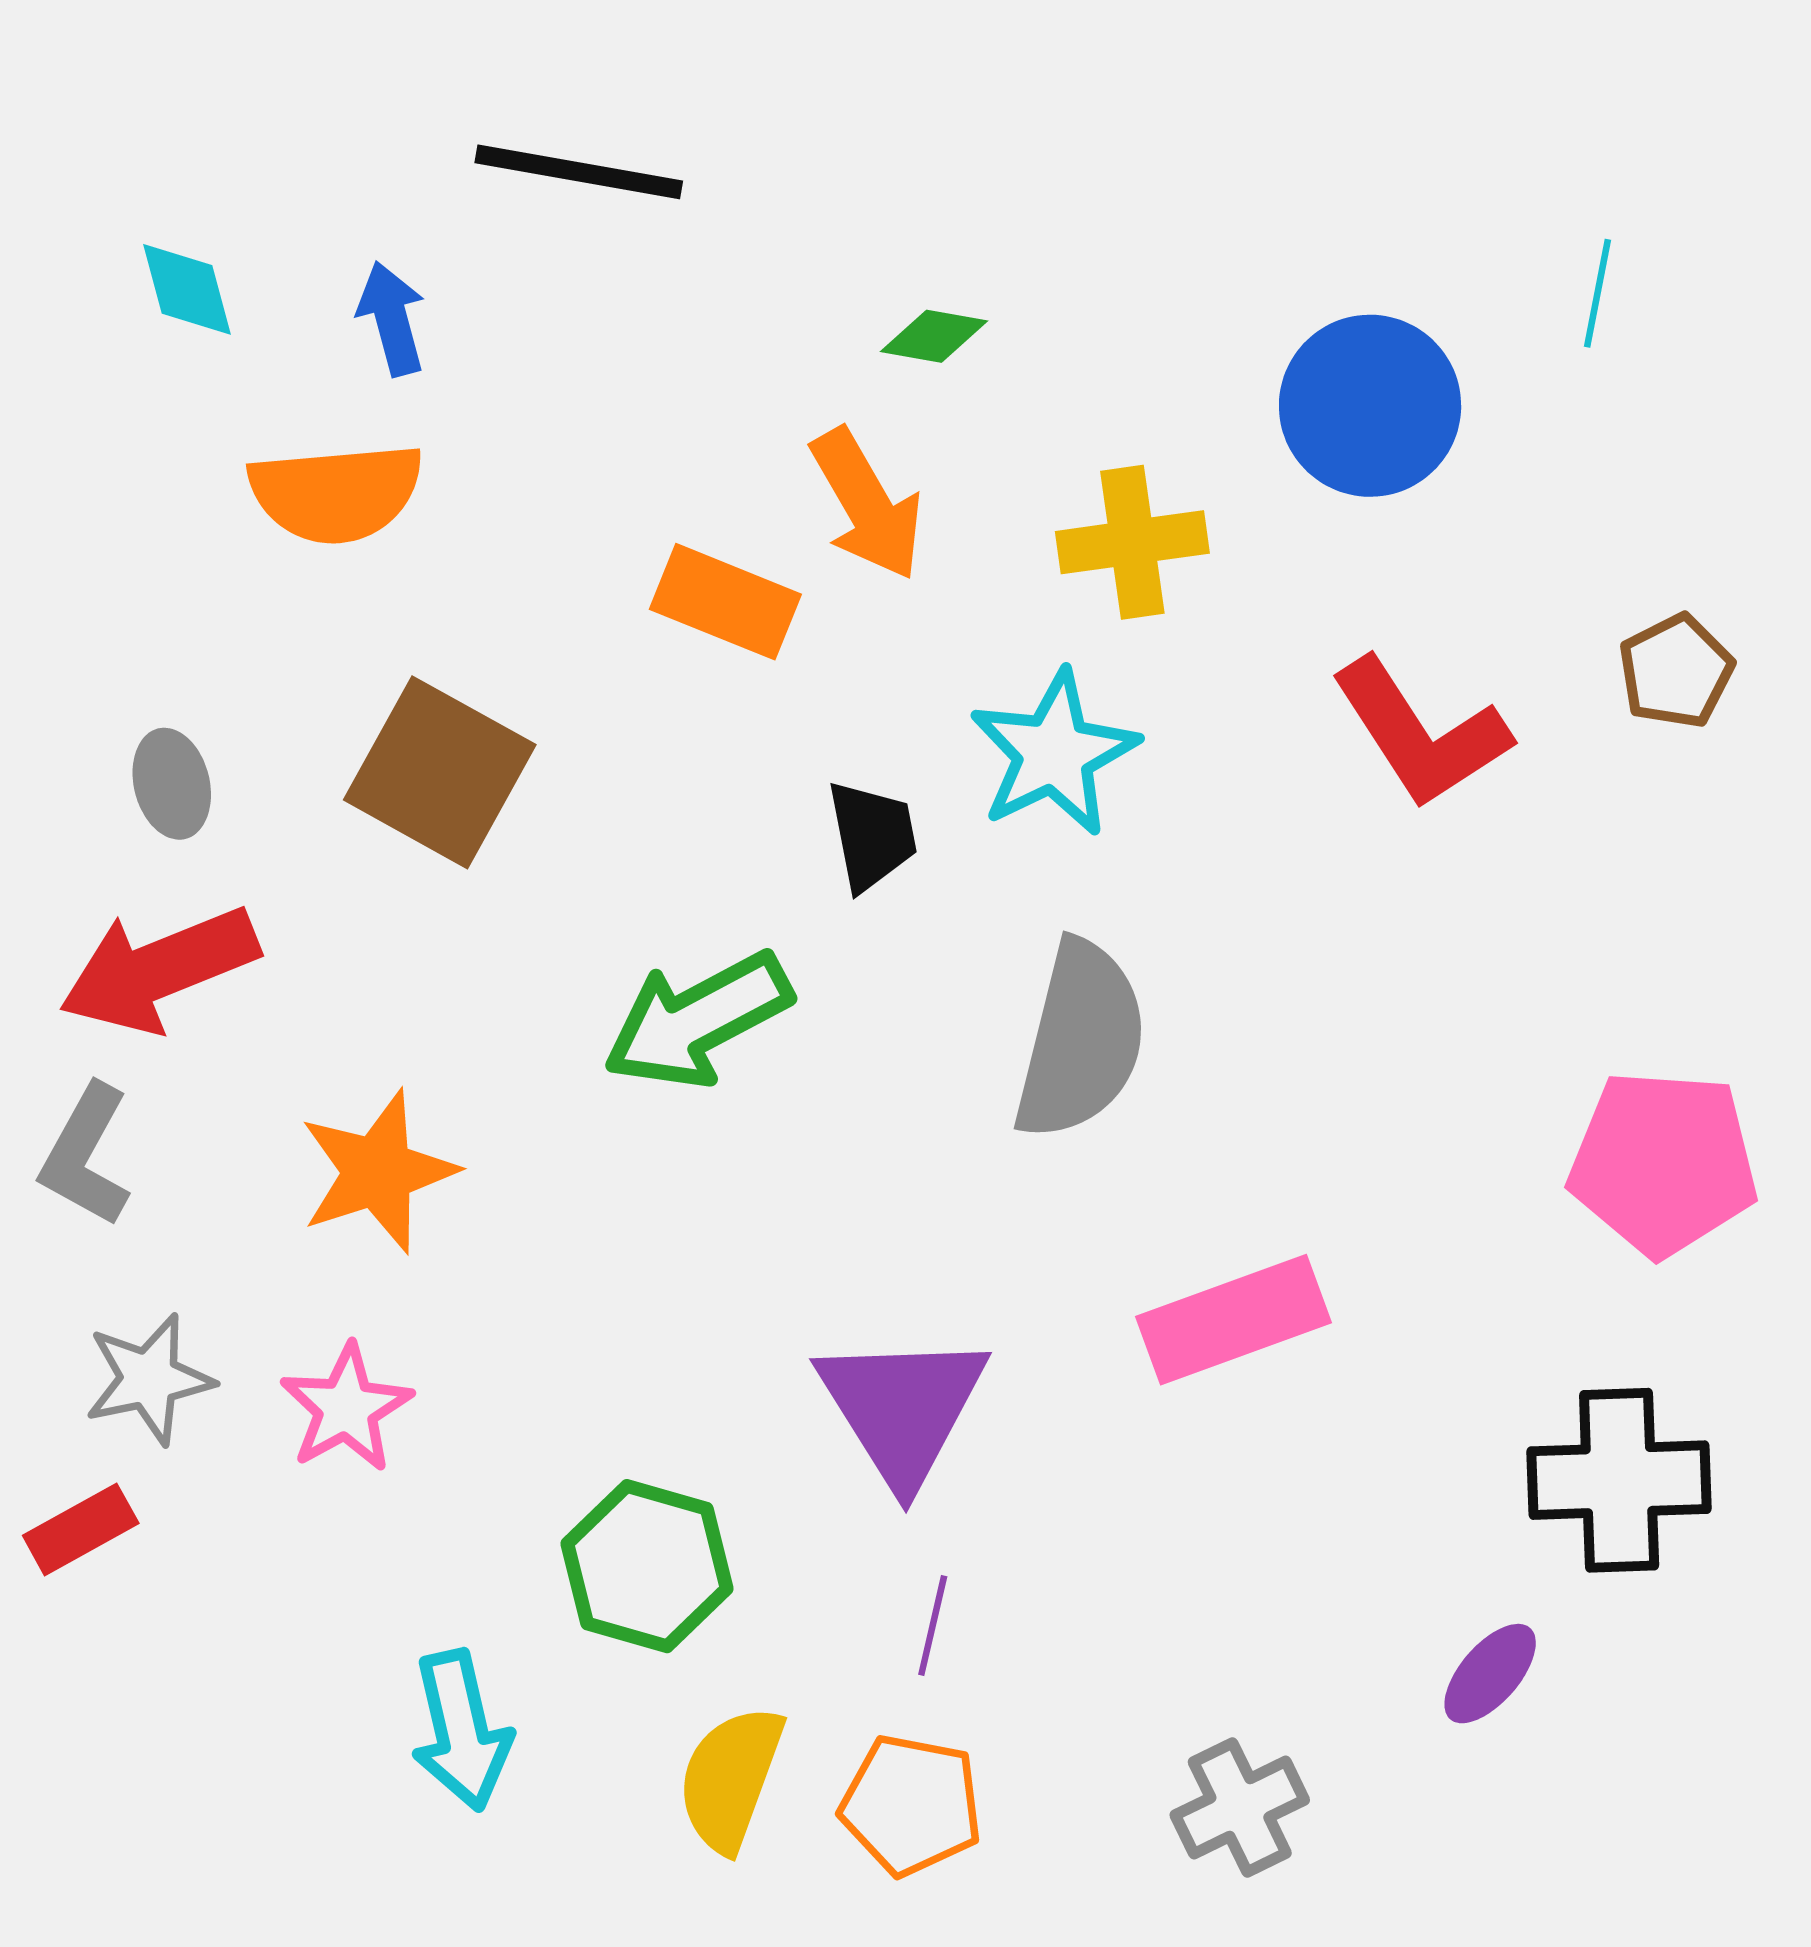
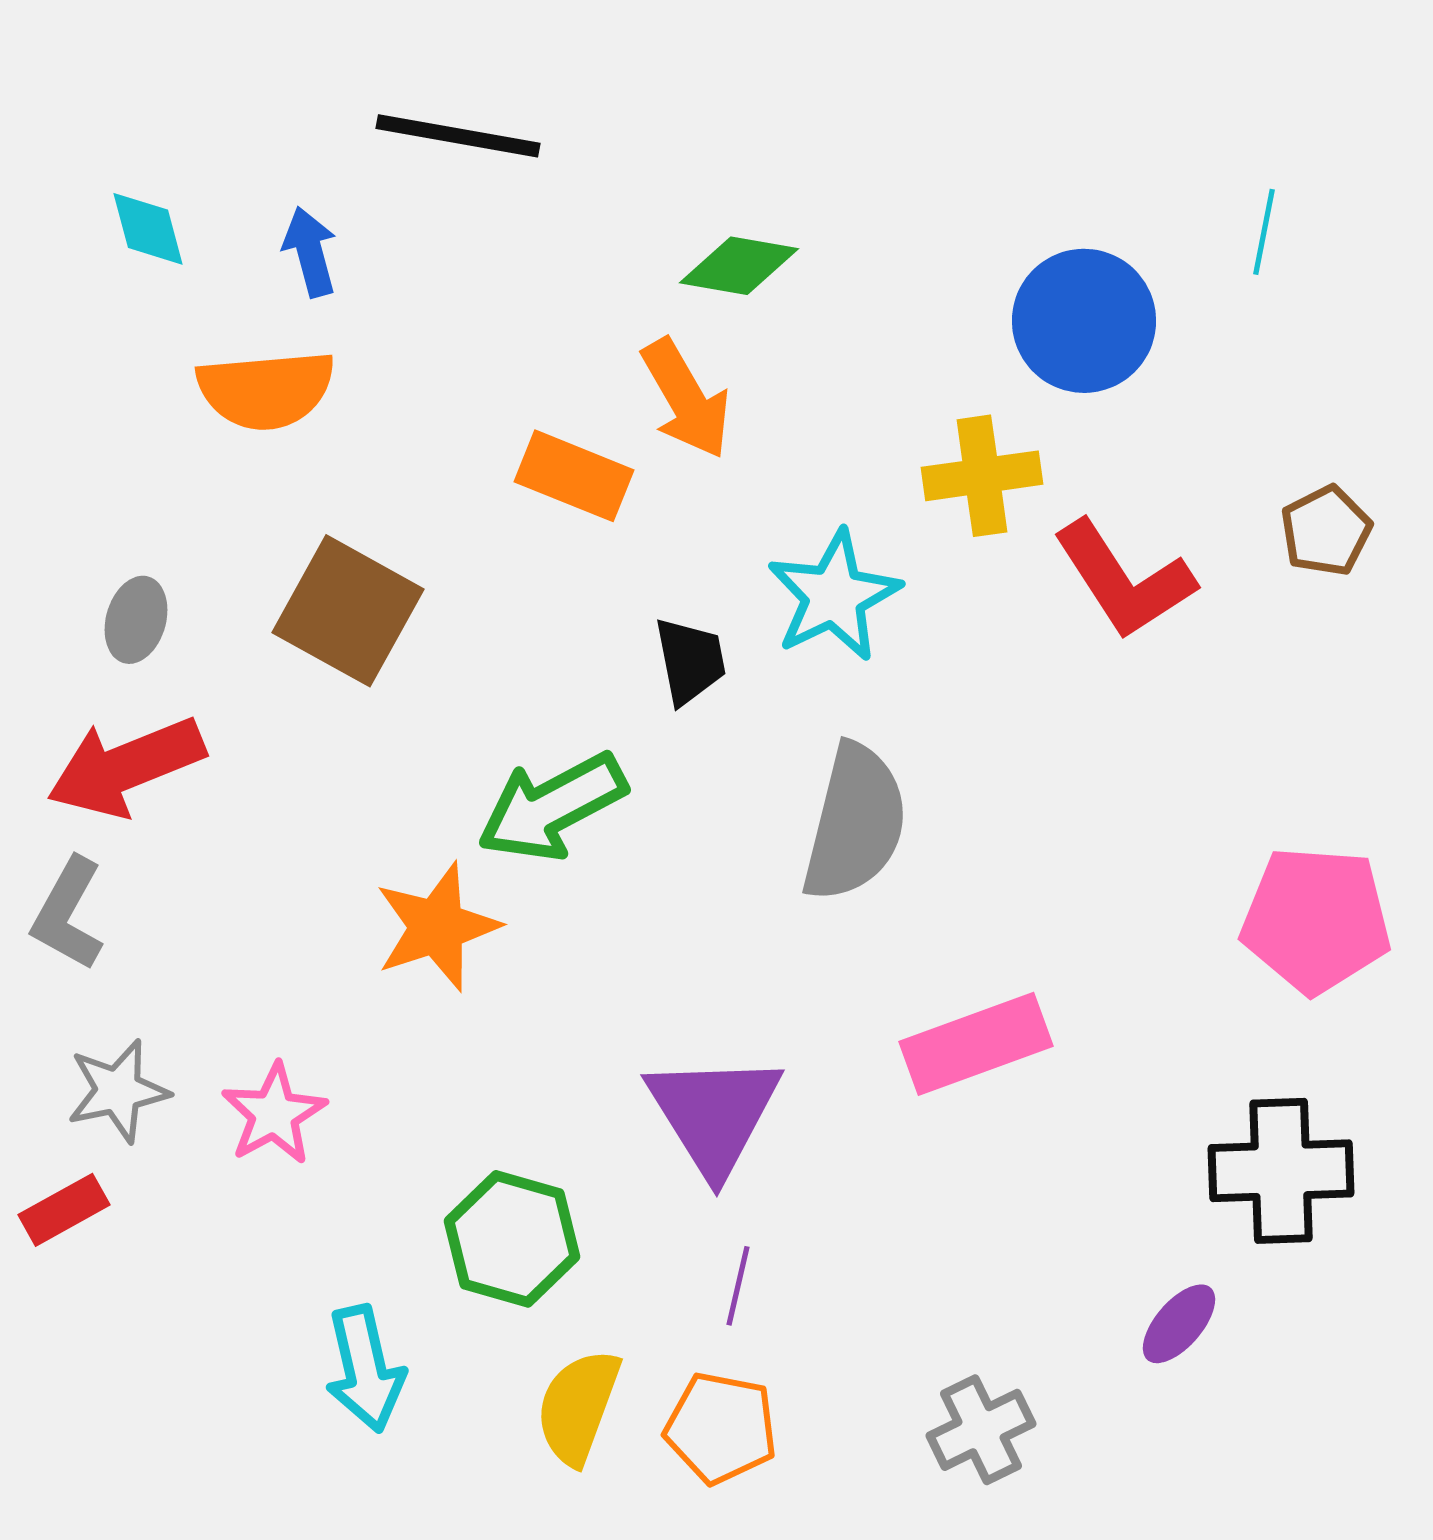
green diamond: (934, 336) -> (739, 266), size x1.4
yellow cross: (1132, 542) -> (982, 476), moved
gray ellipse: (172, 784) -> (136, 620), turned 30
orange star: (378, 1172) -> (437, 927), moved

